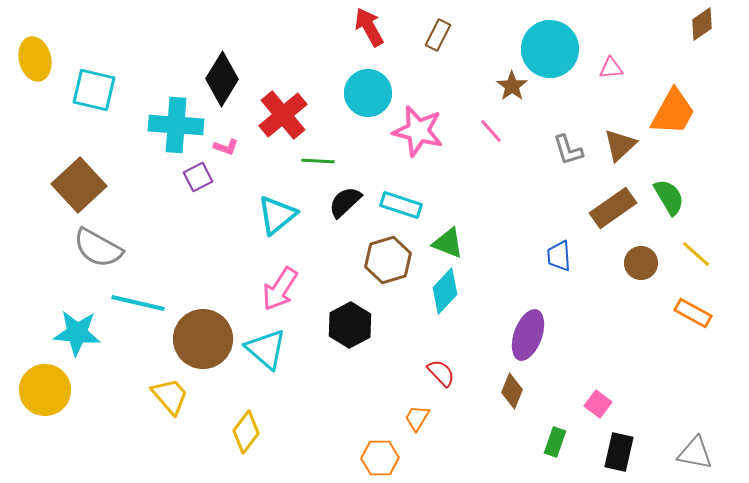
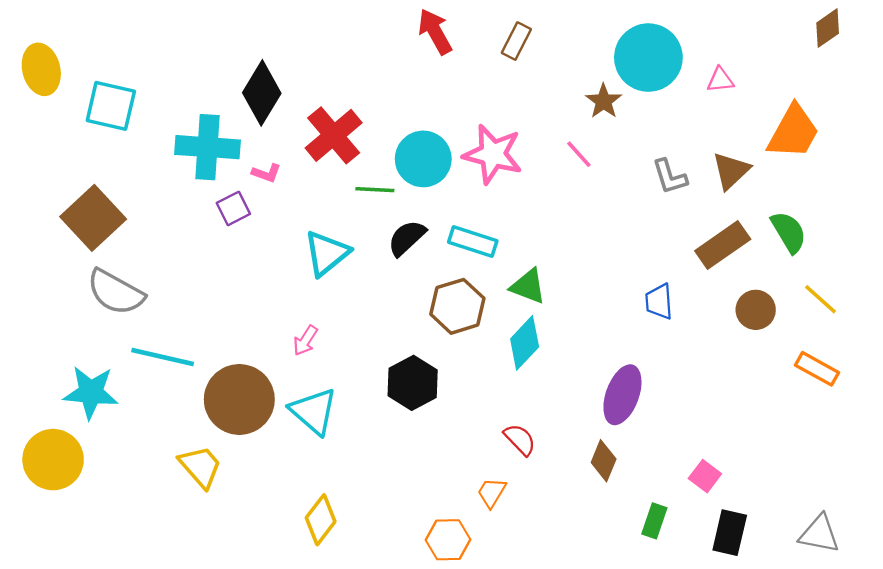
cyan circle: (368, 93) -> (423, 159), moved
pink arrow: (280, 289) -> (305, 340), moved, size x0.6
yellow diamond: (246, 432) -> (321, 520), moved

